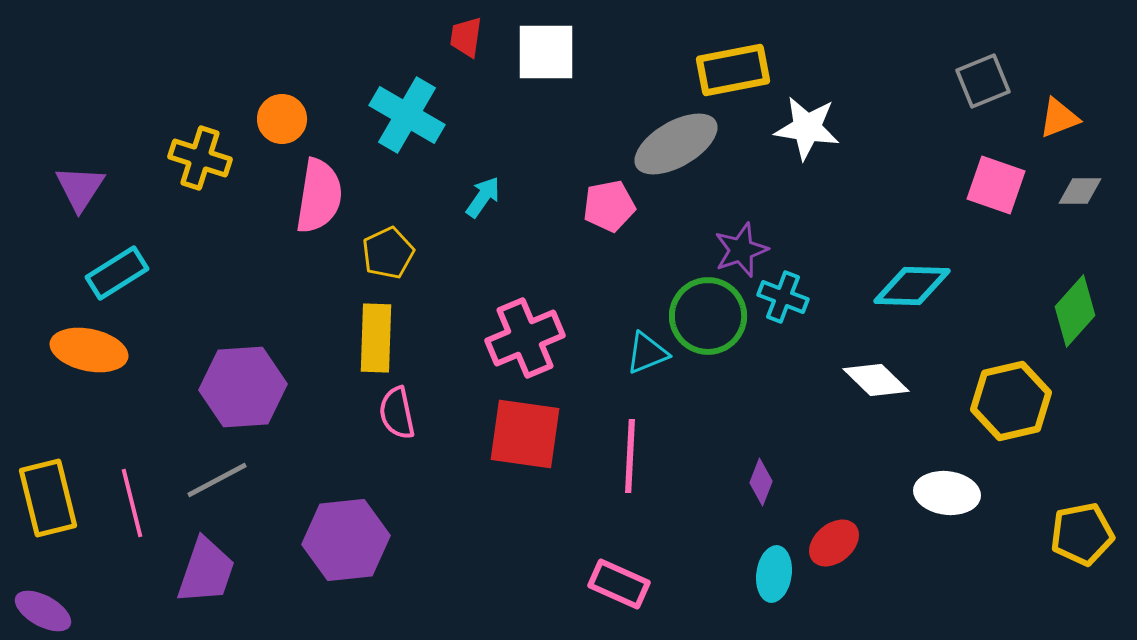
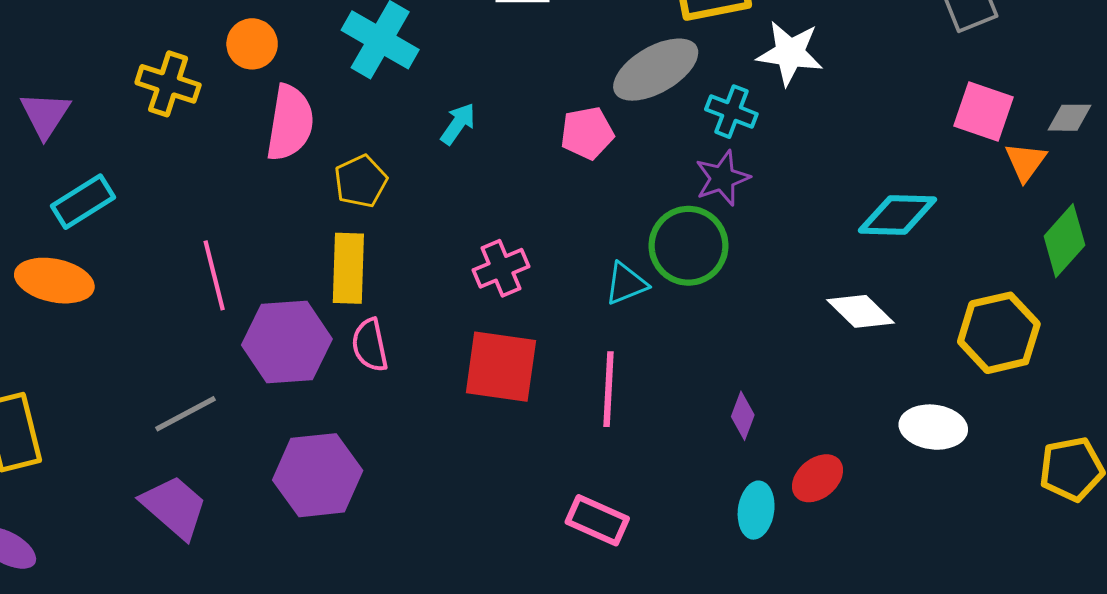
orange triangle: (1059, 118) -> (1025, 162), moved, turned -33
cyan cross: (783, 297) -> (731, 112), moved
pink cross: (525, 338) -> (501, 268), size x0.7
purple hexagon: (243, 387) -> (287, 342), moved
pink line: (132, 503) -> (214, 275), moved
purple trapezoid: (206, 571) -> (174, 507), turned -68

